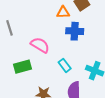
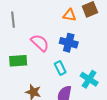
blue cross: (75, 31) -> (69, 43), moved

